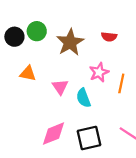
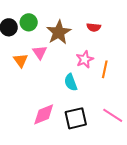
orange triangle: (28, 73) -> (21, 60), turned 42
pink triangle: (60, 87) -> (40, 52), moved

